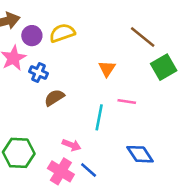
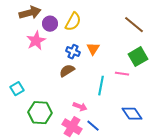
yellow semicircle: (62, 33) -> (73, 22), turned 138
green square: (164, 67) -> (138, 57), moved
orange triangle: (107, 69) -> (93, 49), moved
blue cross: (38, 73) -> (73, 52), moved

